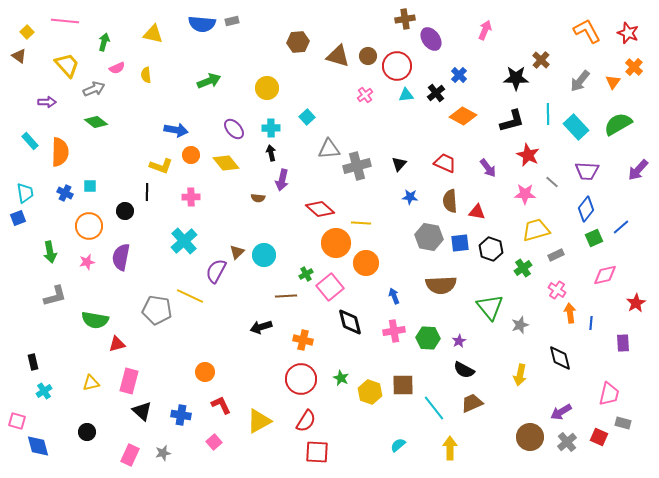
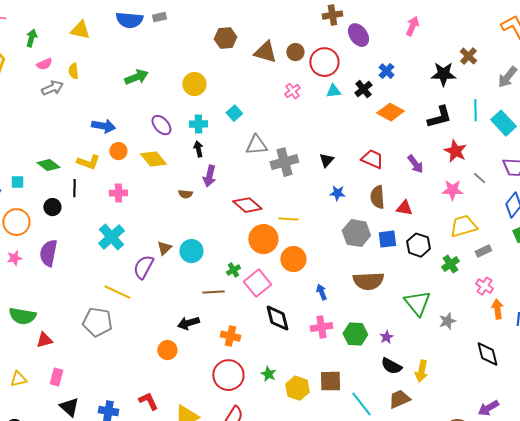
gray arrow: (94, 89) -> (52, 88), moved
green diamond: (96, 122) -> (48, 165), moved
gray pentagon: (157, 310) -> (97, 322), moved
orange circle: (205, 372) -> (167, 350), moved
yellow arrow: (520, 375) -> (421, 371), moved
pink rectangle: (129, 381) -> (56, 377), size x0.7

